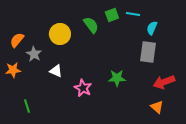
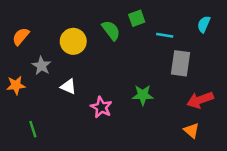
cyan line: (133, 14) -> (165, 35), moved
cyan semicircle: (152, 28) -> (204, 24), moved
orange semicircle: (17, 40) -> (21, 36), moved

